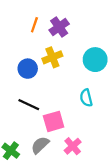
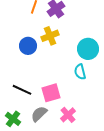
cyan circle: (95, 60) -> (88, 49), moved
black line: (29, 105) -> (22, 90), moved

